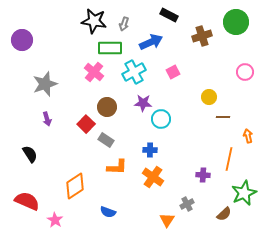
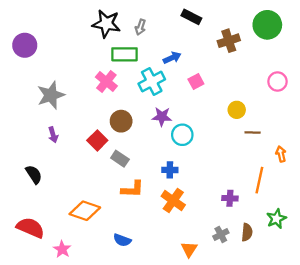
blue arrow: (151, 42) -> (172, 58), moved, size x0.7
orange diamond: (75, 186) -> (85, 211), turned 52
green star: (244, 193) -> (276, 219), size x0.7
gray cross: (187, 204) -> (221, 235), moved
brown semicircle: (224, 214) -> (247, 232), moved, turned -42

